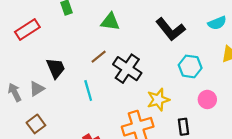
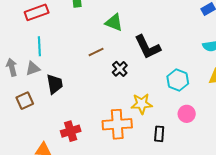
black L-shape: (171, 29) -> (148, 47), moved
black trapezoid: (56, 68) -> (55, 84), moved
black cross: (127, 69) -> (120, 69), size x0.6
cyan line: (88, 91) -> (39, 46), moved

